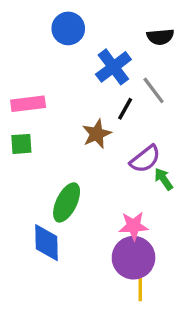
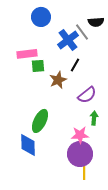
gray line: (154, 90) -> (82, 32), moved
pink rectangle: (28, 104) -> (27, 54), moved
green square: (21, 144) -> (38, 66), moved
green arrow: (164, 179) -> (94, 118), moved, turned 40

